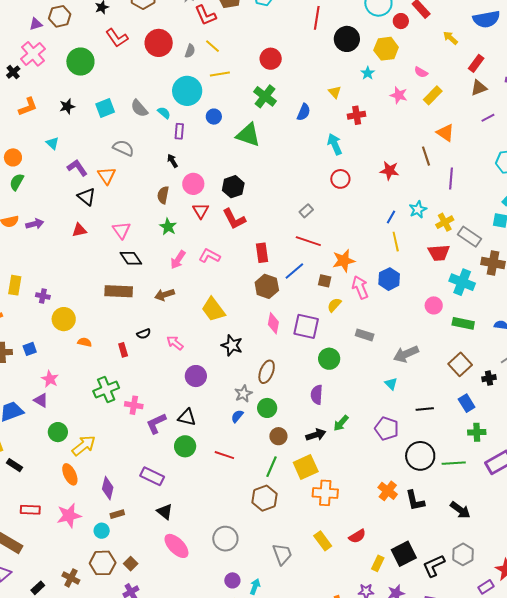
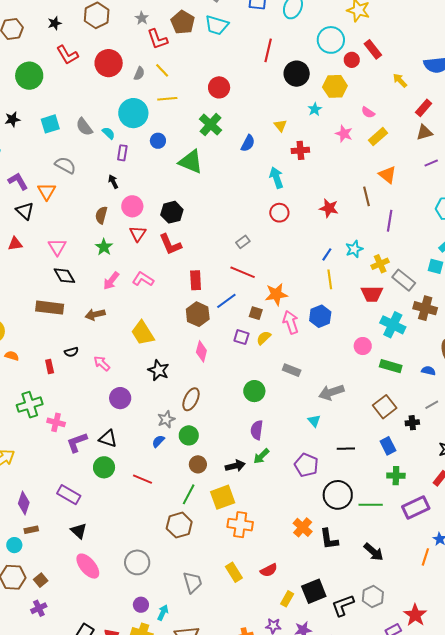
purple square: (306, 326) -> (241, 337), moved, size x0.6
purple semicircle: (317, 395) -> (257, 430), moved

